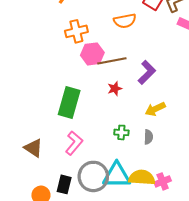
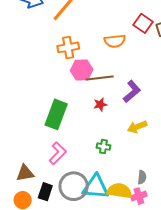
gray semicircle: (149, 137) -> (142, 177), moved
brown triangle: (33, 148) -> (25, 173), moved, turned -48

